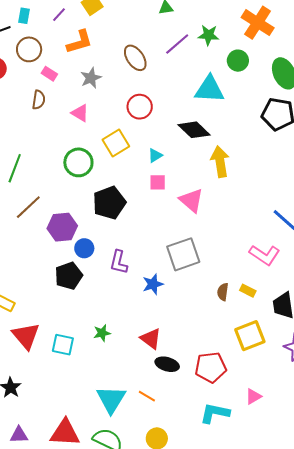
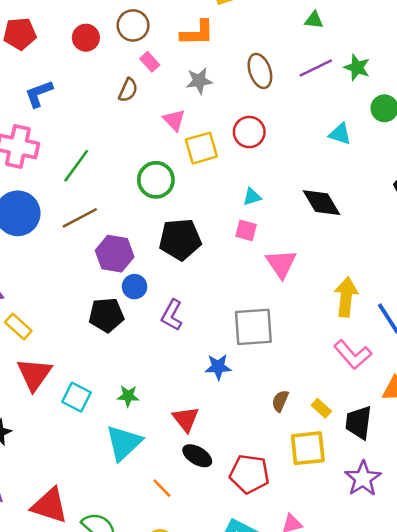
cyan triangle: (209, 89) -> (340, 134), size x0.6
black diamond: (194, 130) -> (322, 203), moved
yellow square: (116, 143) -> (201, 148), moved
yellow arrow: (220, 162) -> (346, 297), moved
blue star: (153, 284) -> (218, 367), moved
yellow rectangle: (248, 291) -> (321, 408), moved
brown semicircle: (223, 292) -> (280, 401), moved
cyan triangle: (111, 399) -> (124, 443), moved

